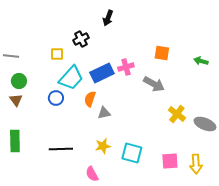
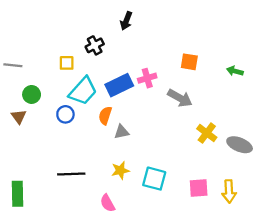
green circle: (19, 81) -> (32, 94), moved
green rectangle: (15, 141) -> (18, 194), moved

